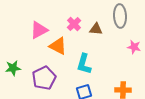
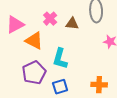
purple pentagon: (44, 78) -> (34, 73), moved

